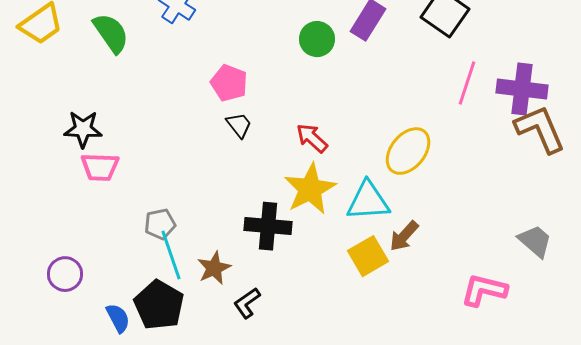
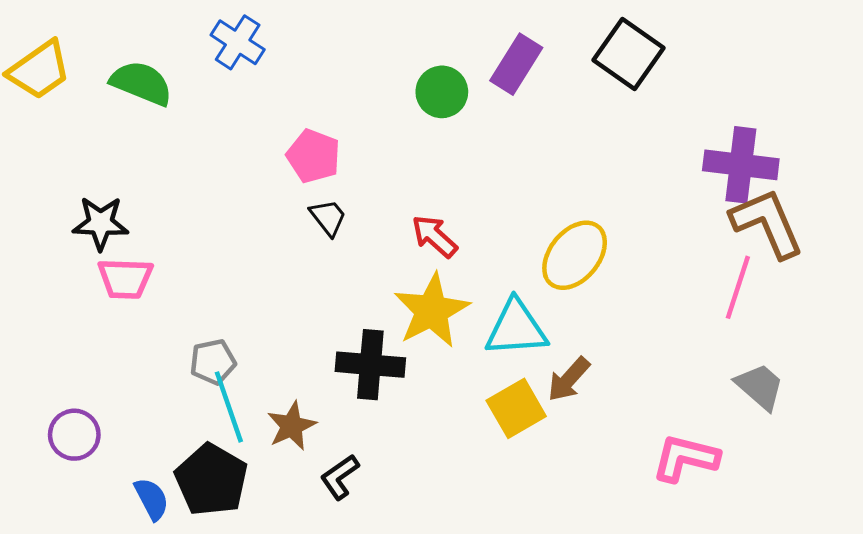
green semicircle: (111, 33) -> (141, 83), turned -33
pink line: (467, 83) -> (738, 287), moved

